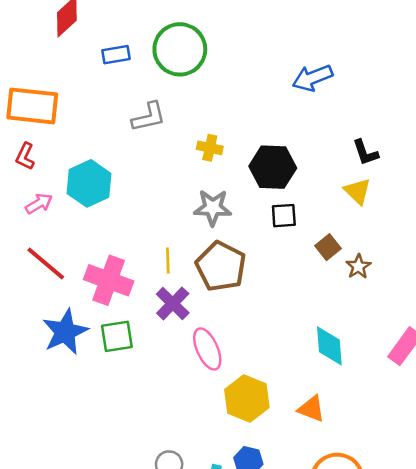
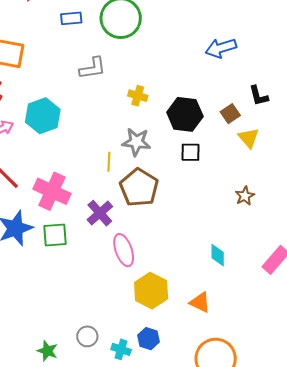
black L-shape: (365, 153) -> (259, 96), moved
brown square: (328, 247) -> (230, 114), moved
yellow line: (168, 260) -> (109, 162), moved
cyan diamond: (329, 346) -> (218, 255), size x0.7

